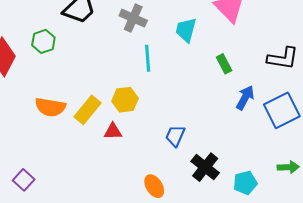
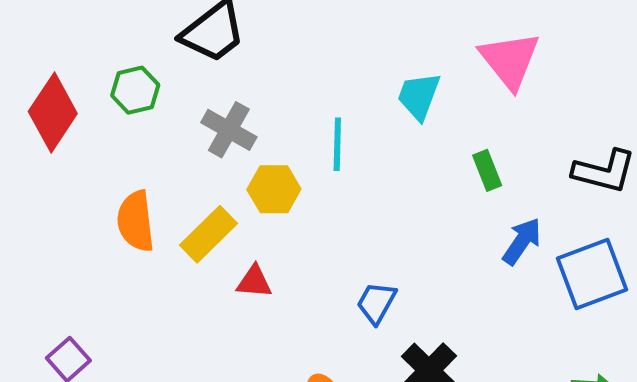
gray cross: (133, 18) -> (229, 130), moved
yellow hexagon: (125, 100) -> (274, 189), moved
orange semicircle: (50, 107) -> (136, 221), turned 68

